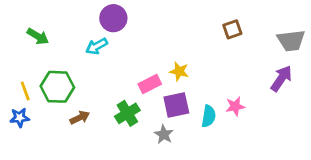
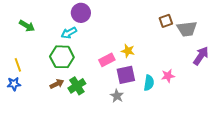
gray trapezoid: (291, 41) -> (187, 29), moved
green hexagon: (57, 87) -> (62, 57), moved
green cross: (127, 113) -> (77, 86), moved

